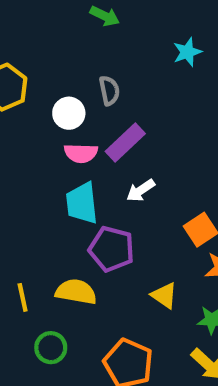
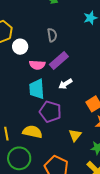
white circle: (69, 113) -> (20, 47), moved
yellow triangle: (164, 296) -> (75, 135), turned 32
green circle: (51, 348) -> (19, 158), size x1.5

